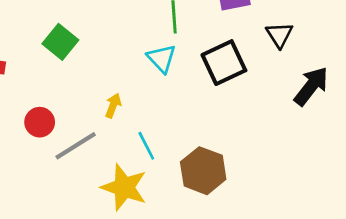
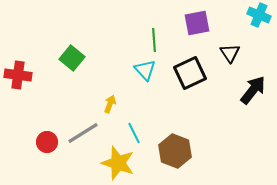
red circle: (40, 122) -> (47, 142), moved

